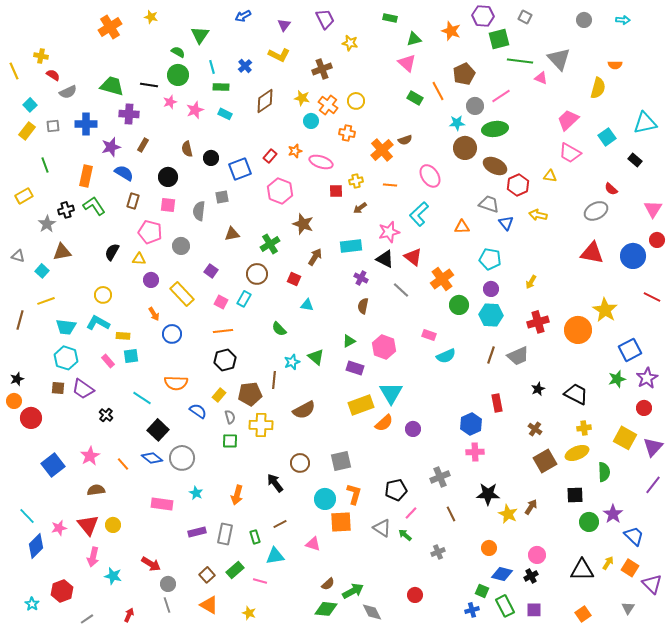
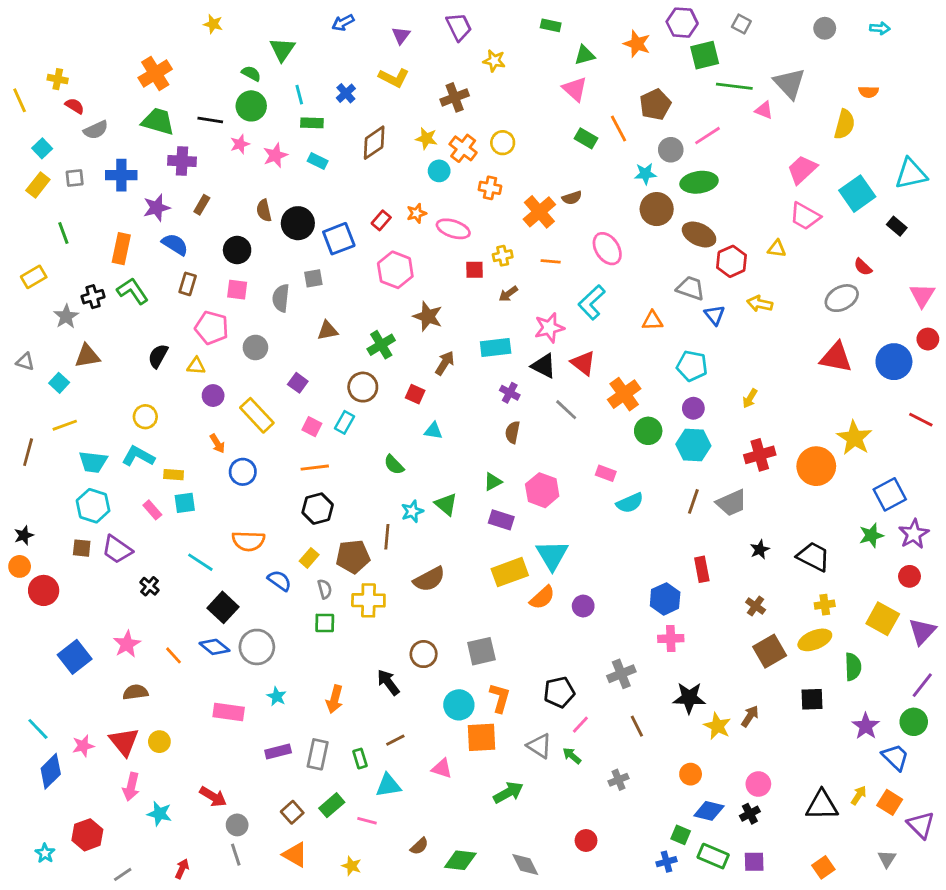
orange cross: (110, 27) -> (155, 73), moved
cyan square: (607, 137) -> (857, 194), size x1.4
black circle: (211, 158) -> (298, 223), size x1.5
green circle: (589, 522) -> (914, 722), moved
brown semicircle: (328, 584) -> (419, 846), moved
green arrow: (353, 591) -> (508, 792), moved
green rectangle: (505, 606) -> (713, 856), turned -40

